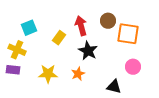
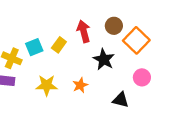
cyan square: (29, 28) -> (34, 47), moved
orange square: (128, 34) -> (136, 40), turned 35
black star: (88, 51) -> (104, 59), moved

